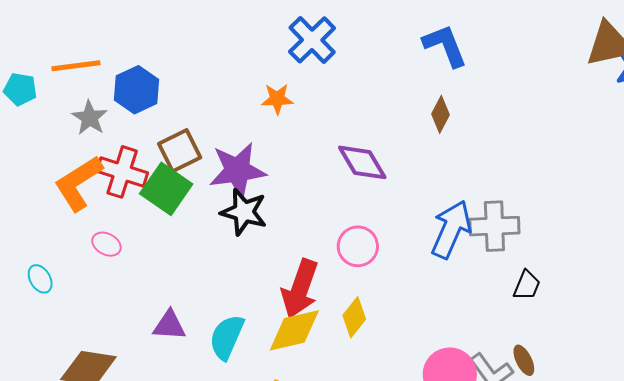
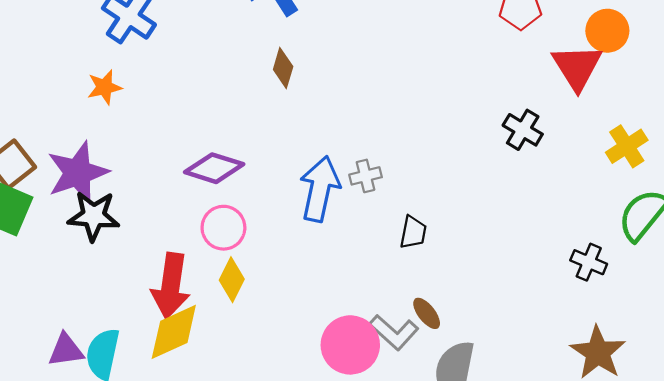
purple diamond: (362, 162) -> (214, 168), moved, turned -30
gray cross: (494, 226) -> (366, 176), size x0.6
yellow diamond: (354, 317) -> (232, 280), moved
purple triangle: (169, 325) -> (66, 350), moved

